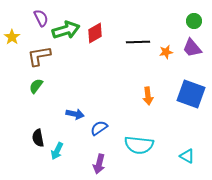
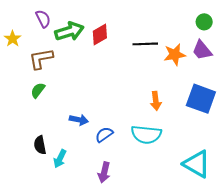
orange star: (166, 52) -> (175, 55), size x1.5
cyan semicircle: (139, 145) -> (146, 134), moved
cyan triangle: (187, 156) -> (197, 164), size x1.8

